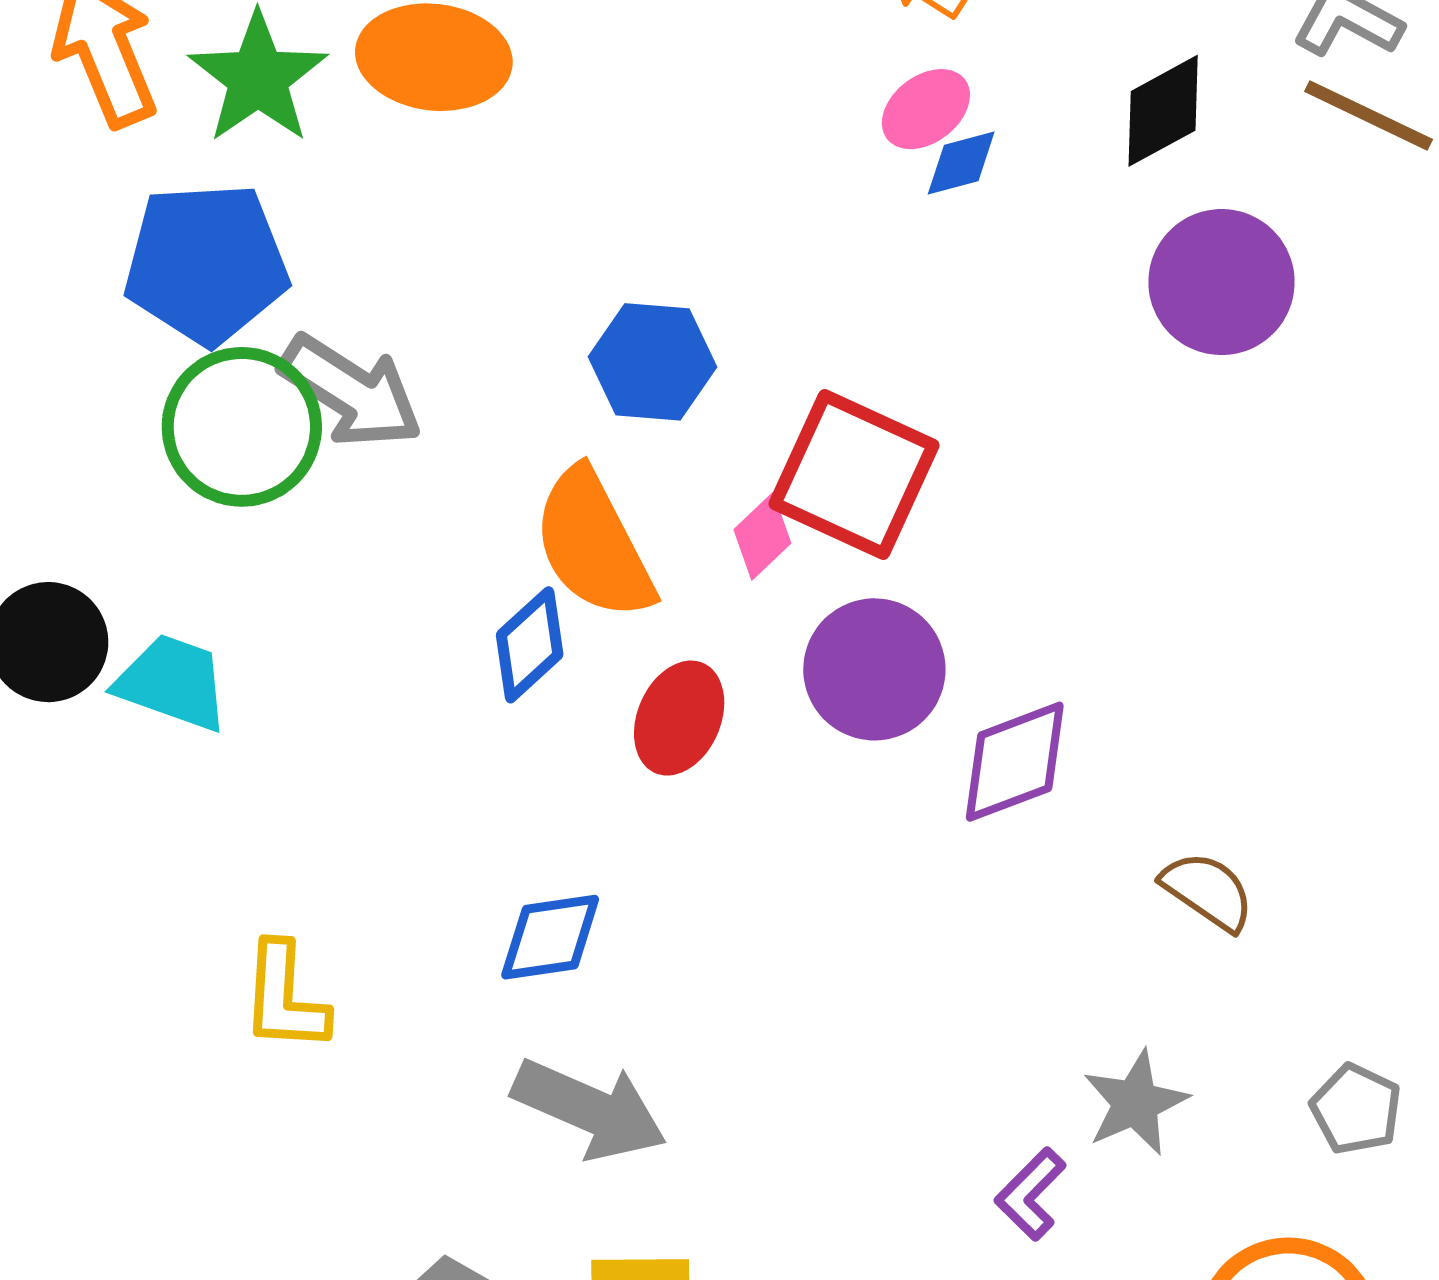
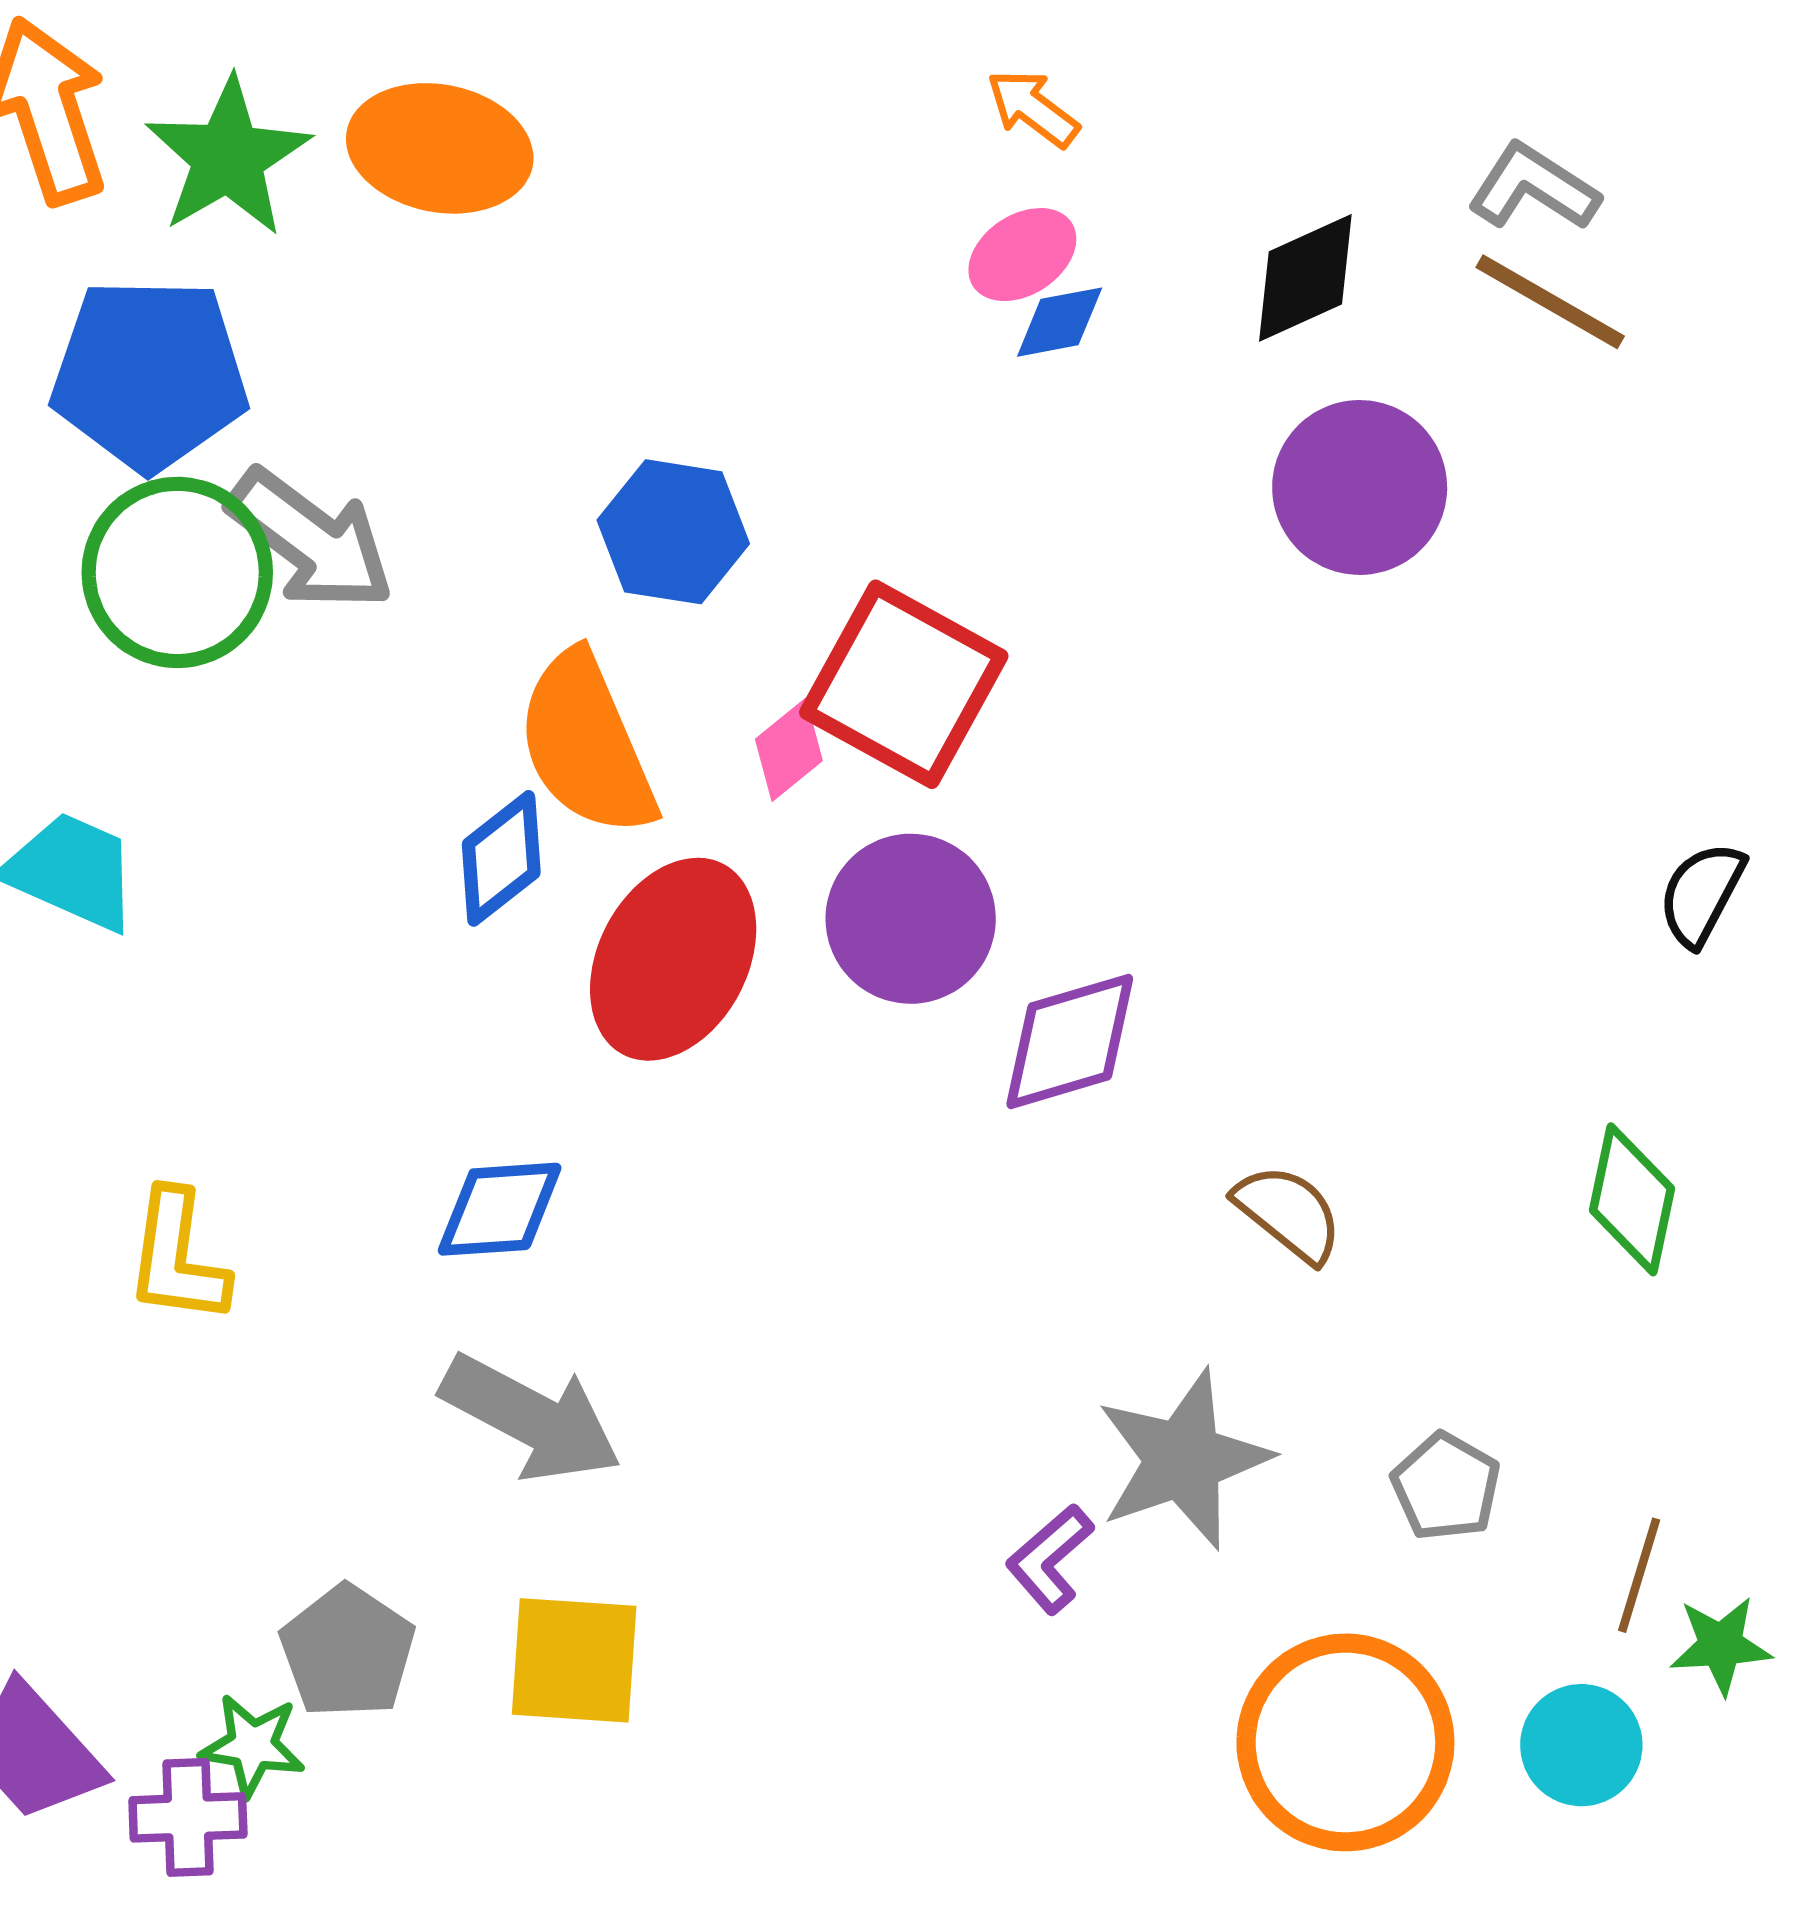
red ellipse: (679, 718) -> (673, 959), size x1.5
gray star: (1135, 1103) -> (1183, 1459), size x1.4

